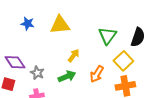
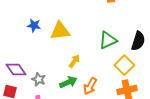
blue star: (28, 24) -> (34, 25), moved
green triangle: (108, 36) -> (108, 40), turned 30
orange arrow: (97, 74) -> (90, 86), moved

